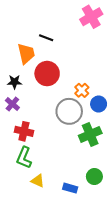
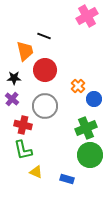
gray circle: (69, 111) -> (45, 106), moved
green L-shape: (24, 158) -> (23, 150), turned -35
green circle: (94, 177) -> (90, 155), moved, size x1.6

